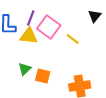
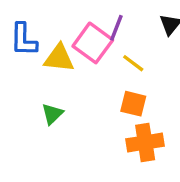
purple line: (31, 18) -> (116, 28), moved
orange square: (43, 76) -> (133, 104), moved

